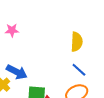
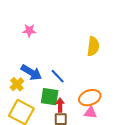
blue line: (79, 70) -> (58, 76), moved

